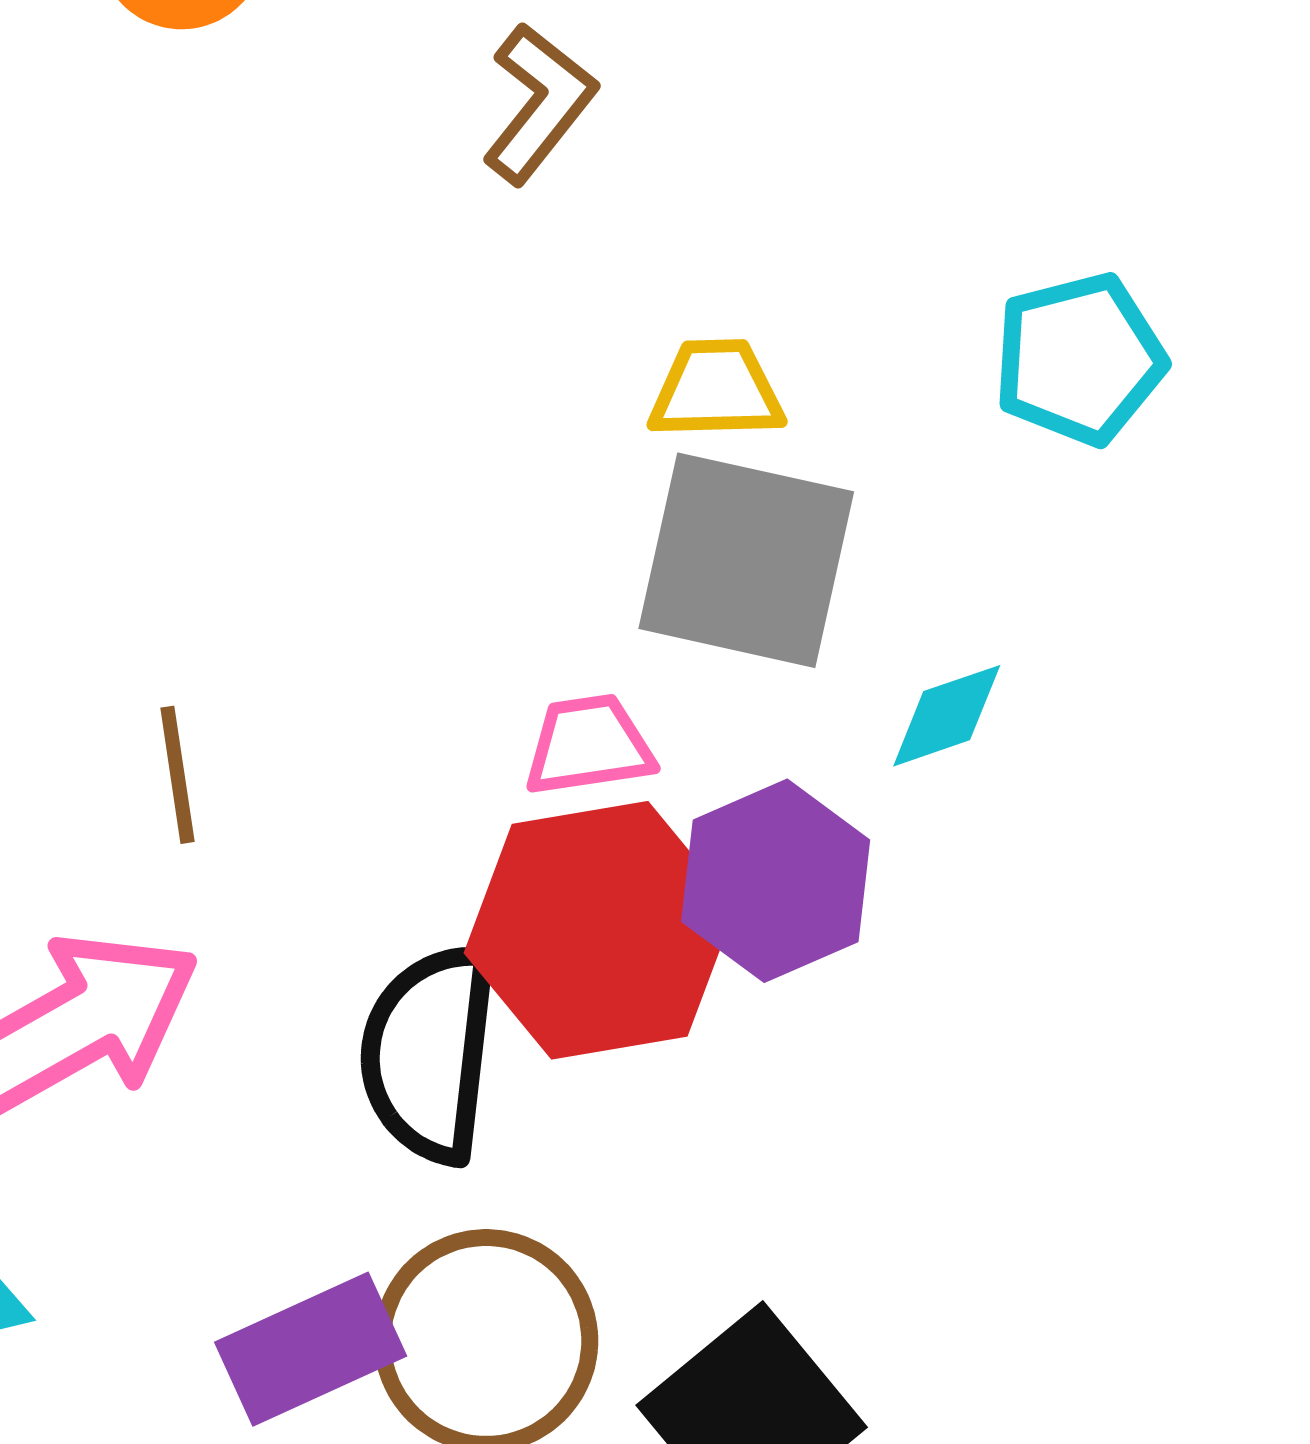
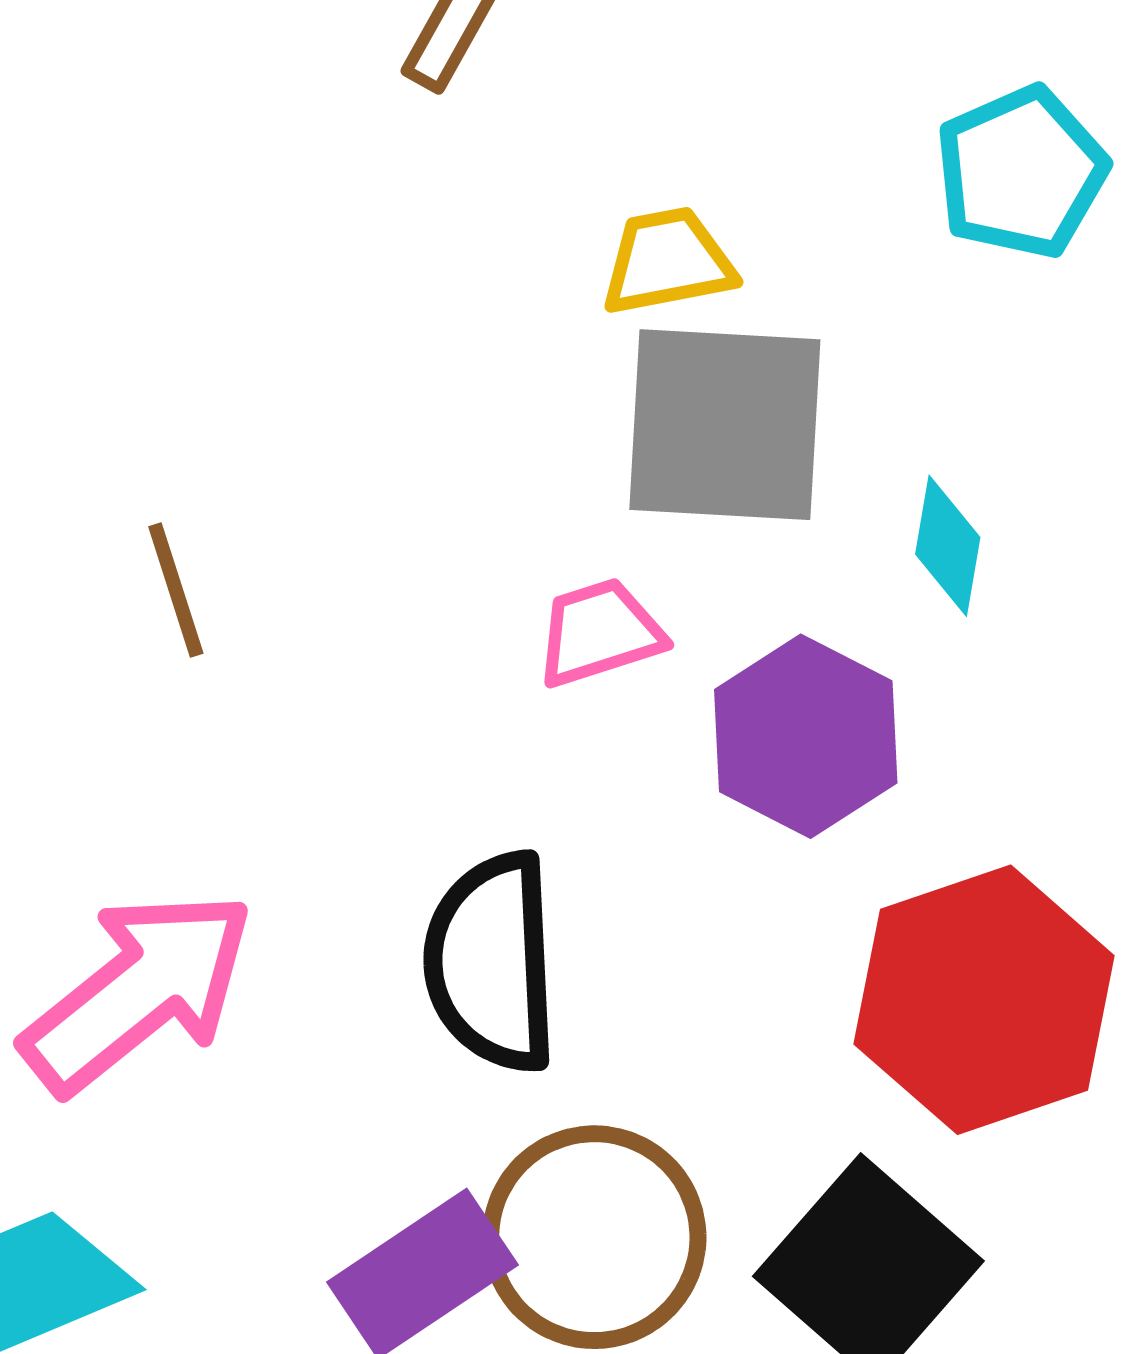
cyan diamond: (947, 716) -> (948, 546), turned -52
brown line: (177, 775) -> (176, 590), moved
red hexagon: (600, 930) -> (984, 1000), moved

